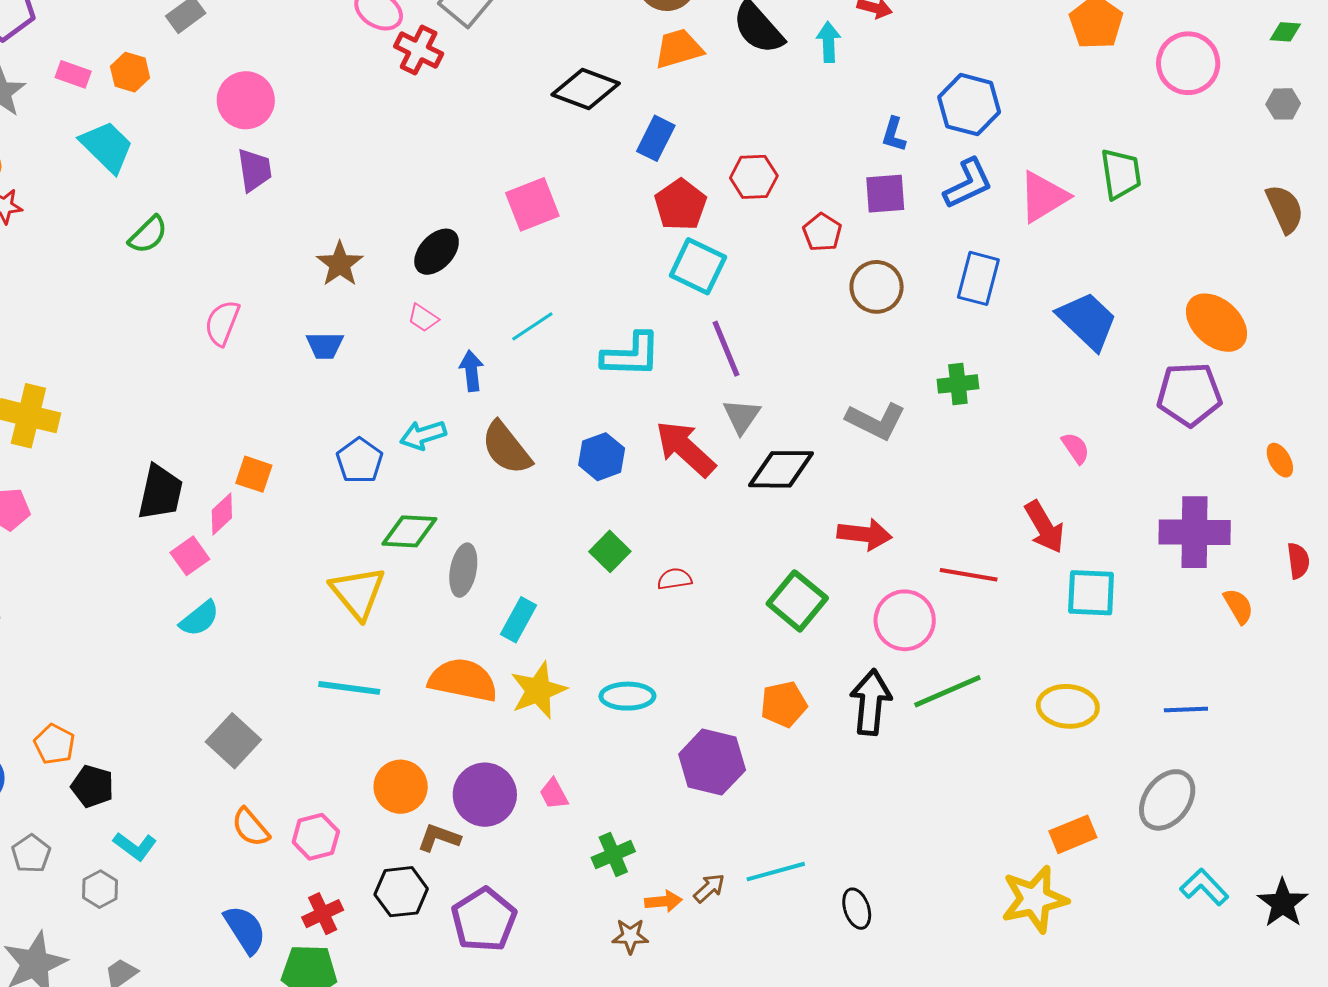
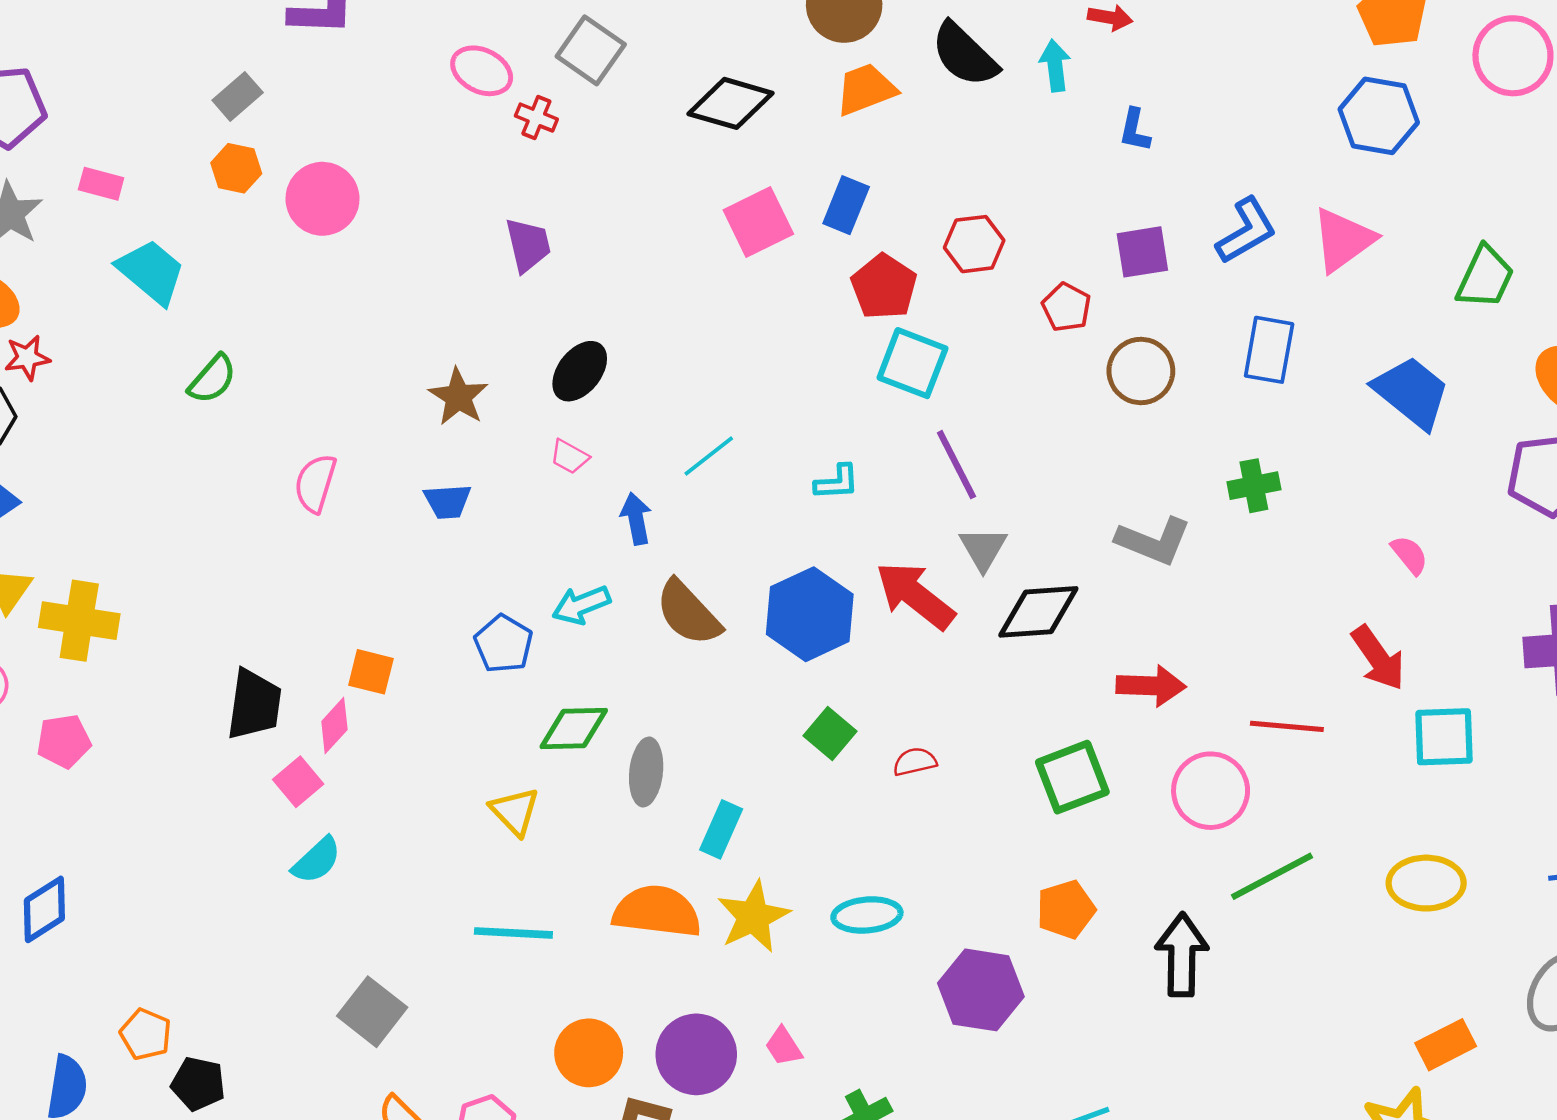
red cross: (419, 50) -> (536, 117), size x0.7
orange hexagon: (130, 72) -> (236, 168), moved
black diamond: (586, 89) -> (731, 103), moved
blue hexagon: (969, 105) -> (1379, 116), moved
blue L-shape: (894, 134) -> (1135, 130), moved
purple trapezoid: (254, 170) -> (528, 245), moved
green trapezoid: (1121, 174) -> (1485, 277), moved, turned 38
pink square: (532, 204) -> (758, 222), moved
cyan L-shape: (631, 355) -> (837, 482), size x0.6
blue hexagon: (602, 457) -> (810, 614), size x1.5
yellow triangle: (358, 593) -> (515, 811), size x0.7
green square: (797, 601) -> (1072, 777), turned 34
black arrow: (871, 702) -> (1182, 955), moved

